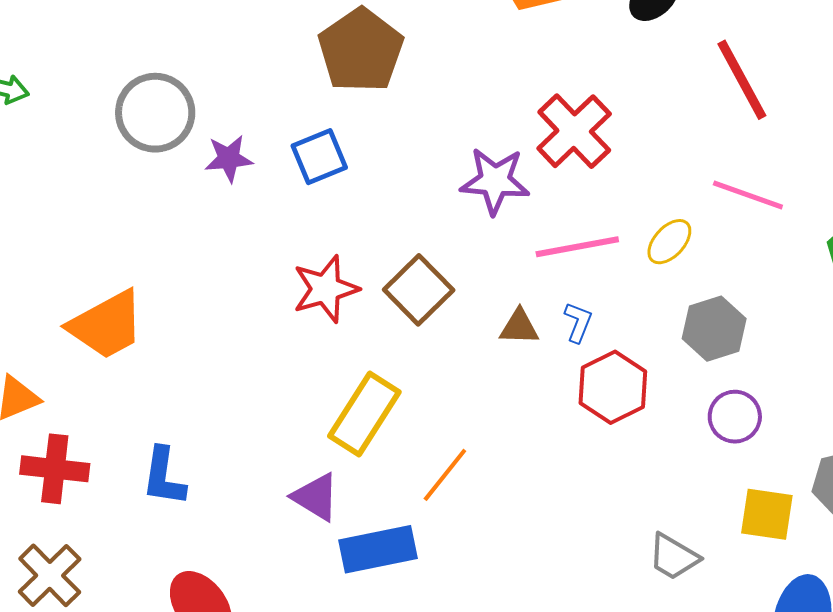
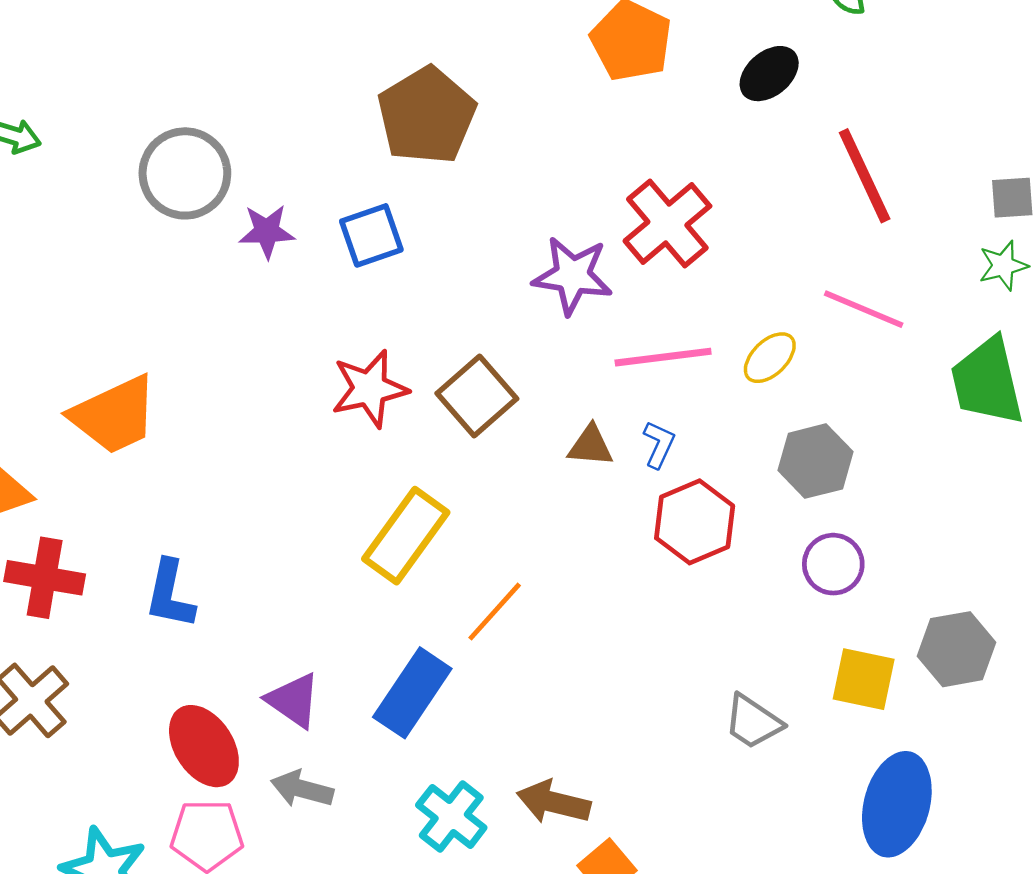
purple triangle: (316, 497) -> (293, 700), moved
blue rectangle: (378, 549) -> (412, 693), turned -48

